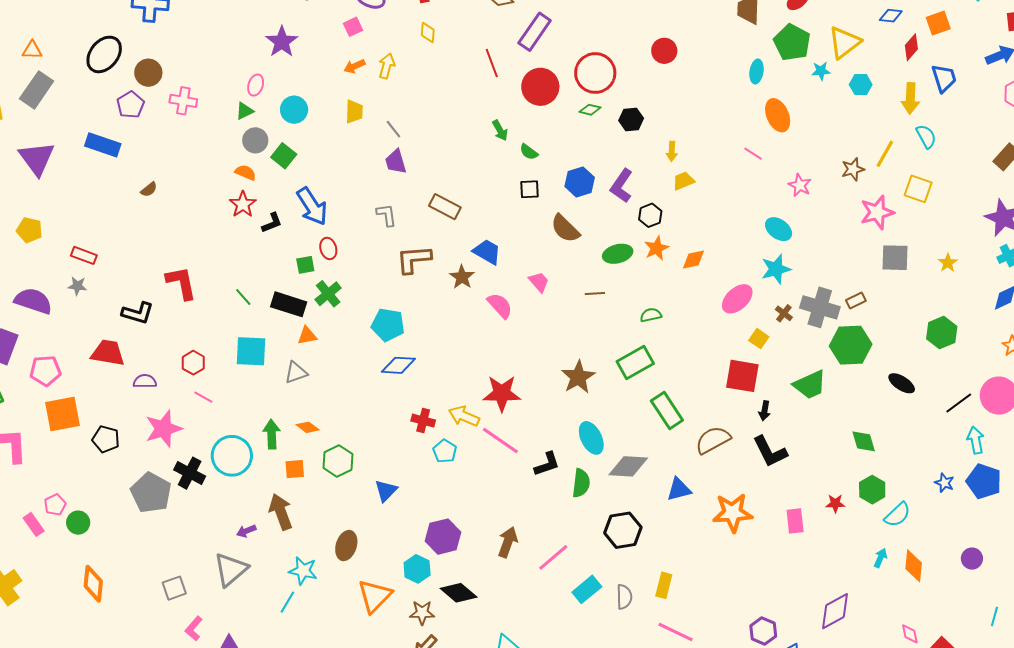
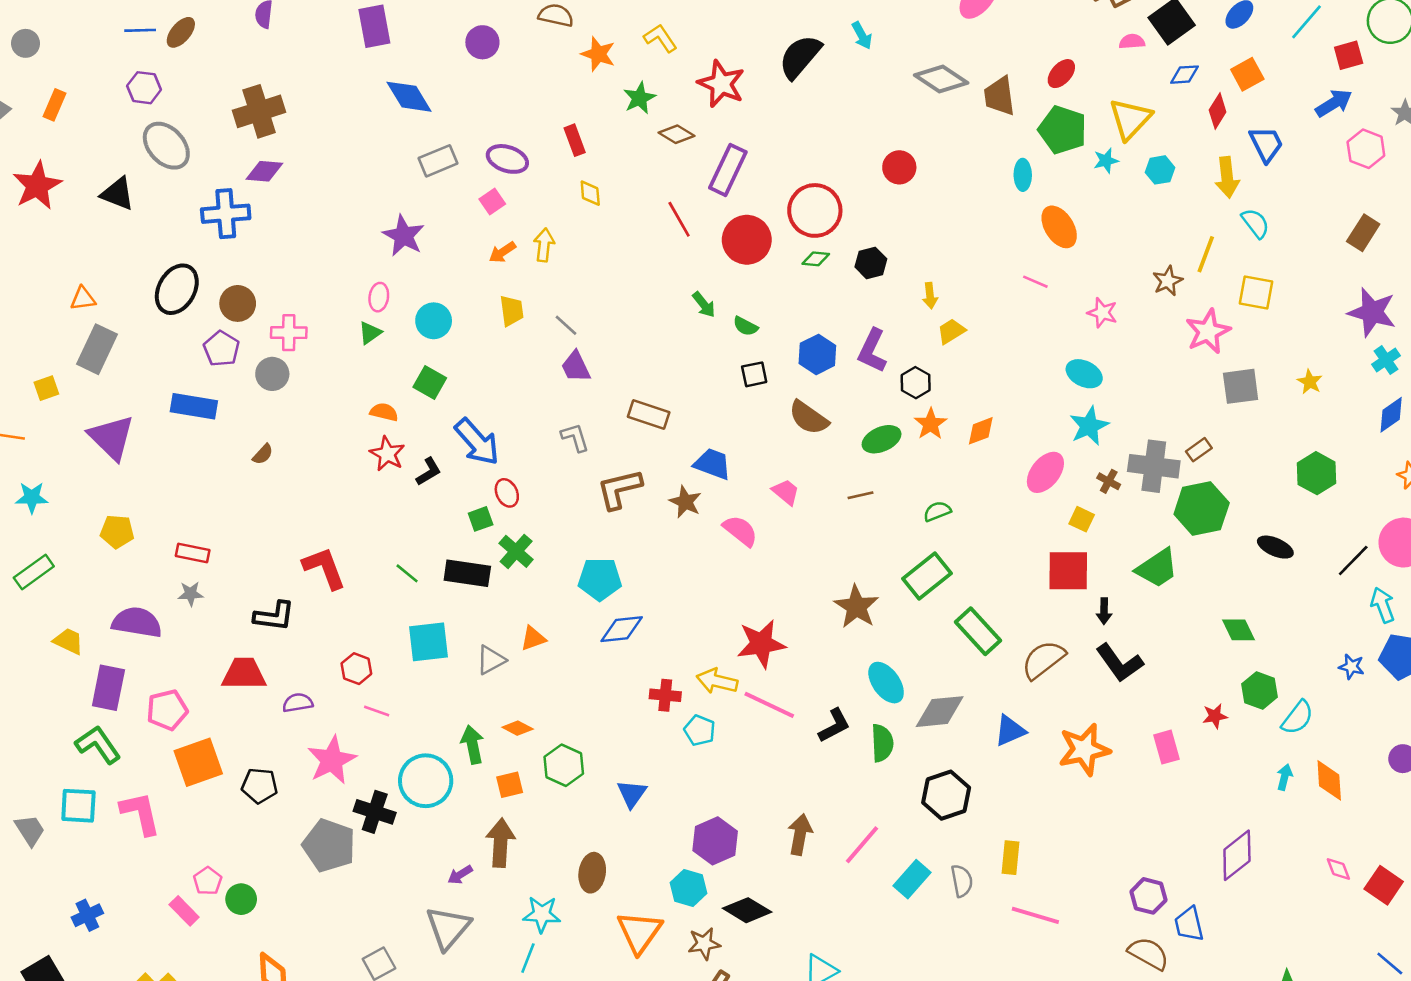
gray circle: (255, 140) -> (272, 374), moved
orange triangle: (307, 336) -> (533, 638), moved
brown arrow: (281, 512) -> (500, 843), turned 33

